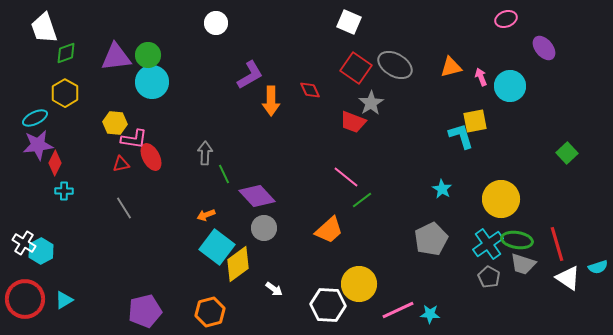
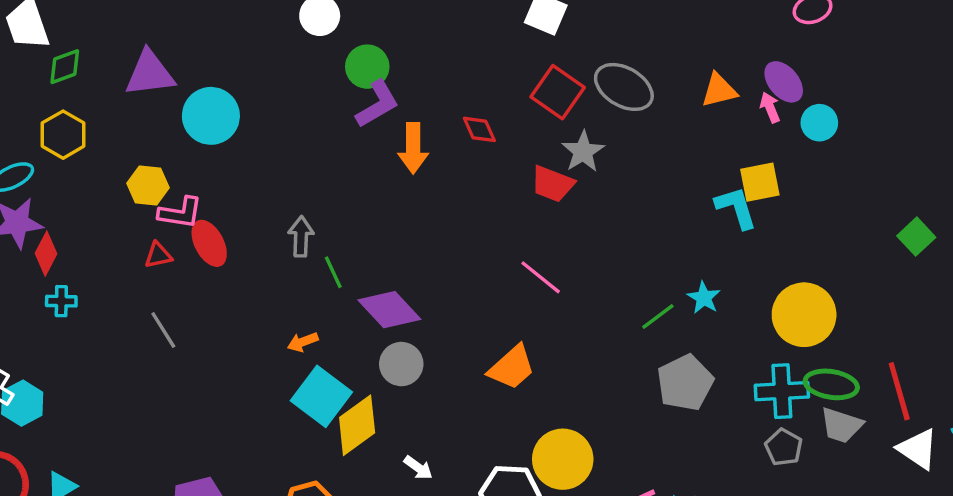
purple ellipse: (544, 48) -> (784, 82), moved
green circle: (148, 55) -> (367, 67), moved
cyan circle: (510, 86) -> (819, 123), size x0.7
green line: (362, 200) -> (658, 316), moved
cyan cross: (488, 244) -> (782, 391), turned 32

